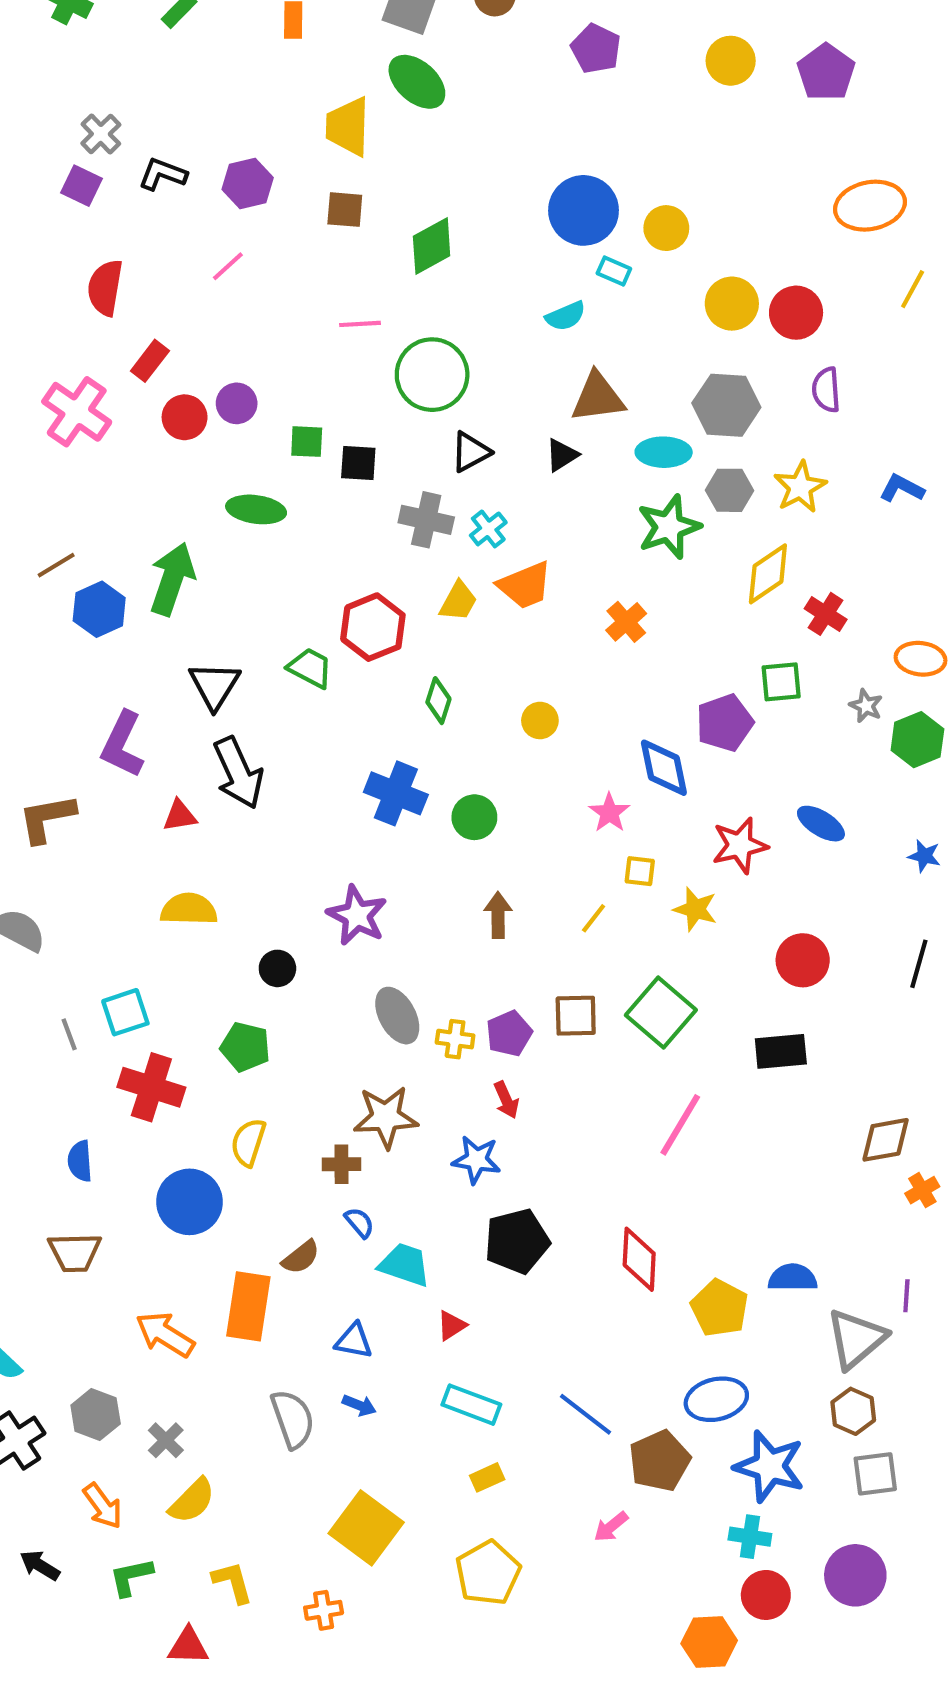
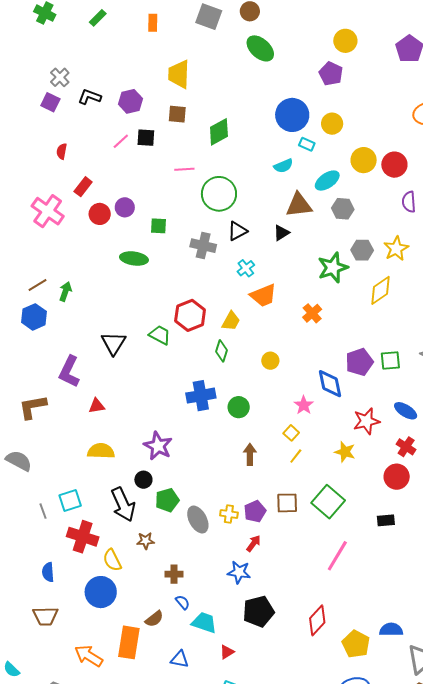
purple pentagon: (596, 49) -> (331, 74), moved
yellow circle: (731, 61) -> (345, 41), moved
green ellipse: (417, 82) -> (260, 48), moved
red semicircle: (105, 288) -> (62, 151), size x0.6
gray hexagon: (726, 405) -> (343, 209), moved, size x0.7
cyan ellipse: (664, 452) -> (327, 181), moved, turned -35
black square: (358, 463) -> (146, 138), moved
gray cross: (426, 520) -> (203, 246), moved
green arrow: (172, 579) -> (65, 291), moved, size x0.6
yellow trapezoid: (458, 601) -> (231, 321), moved
blue hexagon: (99, 609) -> (34, 317), moved
red cross: (826, 614) -> (406, 447), moved
green square: (781, 682) -> (390, 361), moved
black arrow: (238, 773) -> (123, 504), moved
blue cross: (396, 793) -> (201, 396), turned -32
yellow square: (640, 871) -> (291, 433), moved, turned 35
purple star: (357, 915) -> (158, 446), moved
gray ellipse: (397, 1016) -> (198, 520), moved
green pentagon: (245, 1047) -> (167, 500), moved, turned -30
black rectangle: (781, 1051) -> (386, 520), size x0.7
red arrow: (506, 1100) -> (253, 543), turned -120
brown star: (386, 1117) -> (146, 541), moved, size x0.6
yellow semicircle: (248, 1142) -> (112, 560), moved, turned -45
red diamond: (639, 1259) -> (317, 620), turned 40

